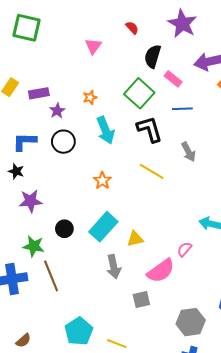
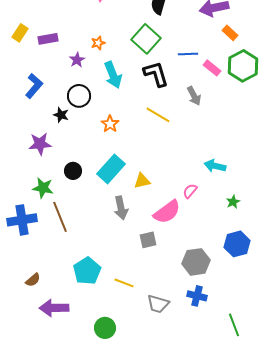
pink rectangle: (173, 79) -> (212, 68), moved
purple star: (57, 111) -> (77, 60), moved
blue L-shape: (24, 142) -> (34, 86), turned 130
black circle: (63, 142) -> (79, 96), moved
black star: (16, 171) -> (61, 115), moved

